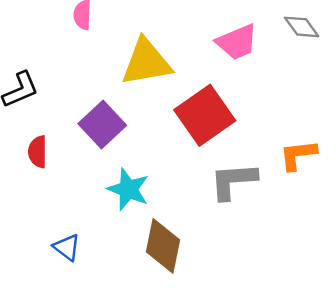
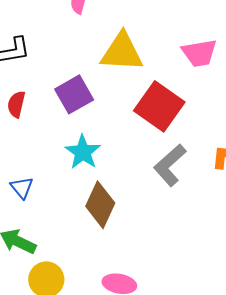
red square: (205, 115) -> (159, 106), turned -33
gray L-shape: (233, 181) -> (170, 165), turned -51

